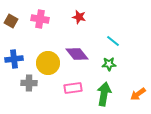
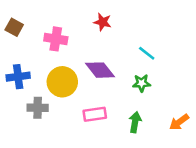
pink cross: (40, 19) -> (56, 39), moved
green arrow: (104, 94) -> (135, 122), size x0.7

